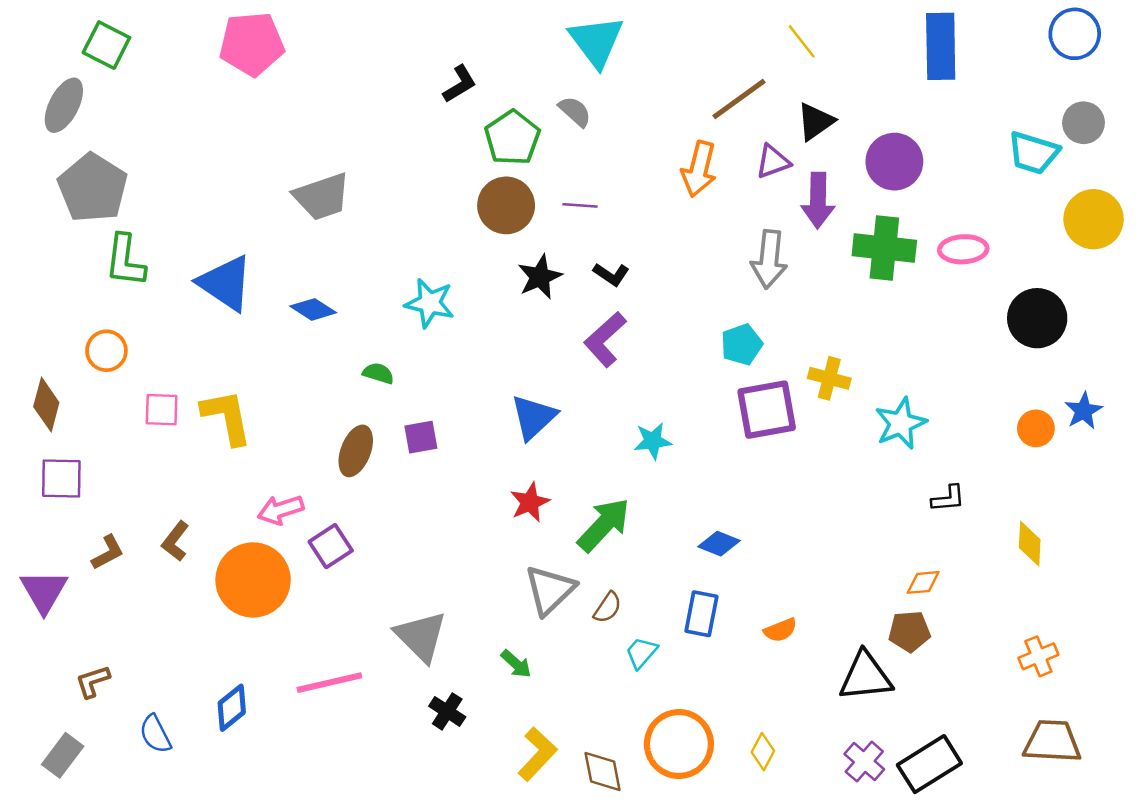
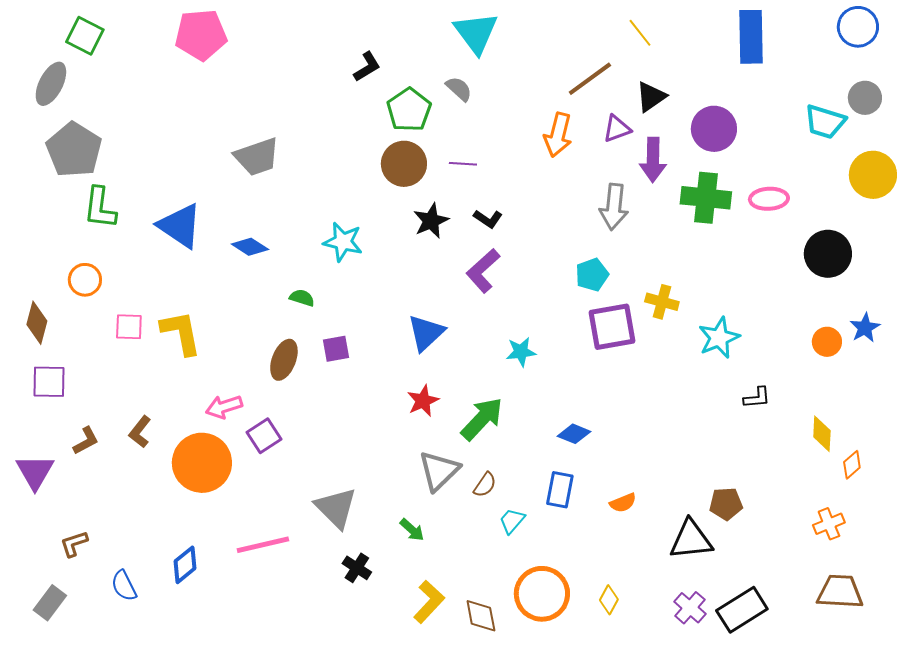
orange diamond: (923, 582) -> (852, 465), moved, turned -36

